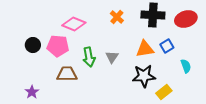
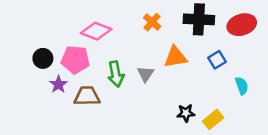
orange triangle: (145, 49) -> (175, 57), moved
black star: (144, 76) -> (186, 113), moved, size x0.6
purple star: (32, 92) -> (58, 84), moved

